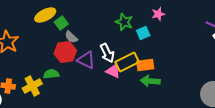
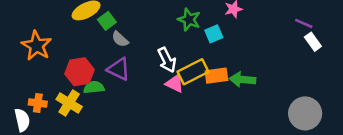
red hexagon: (65, 52) -> (80, 72), moved
purple triangle: (86, 60) -> (119, 69), moved
green arrow: (150, 81) -> (243, 80), moved
yellow cross: (32, 86) -> (69, 103), turned -30

